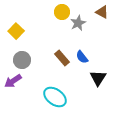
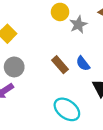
cyan ellipse: (55, 97) -> (67, 109), moved

